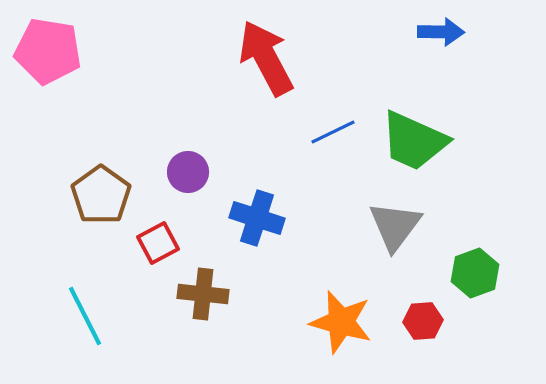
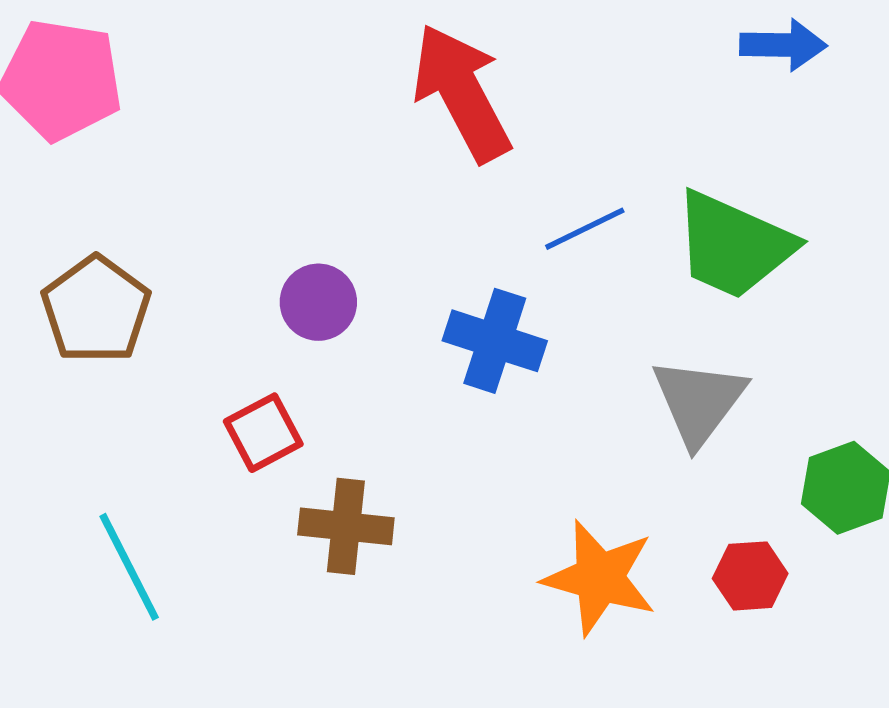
brown pentagon: (101, 195) -> (96, 310), moved
blue cross: (257, 218) -> (495, 341), moved

